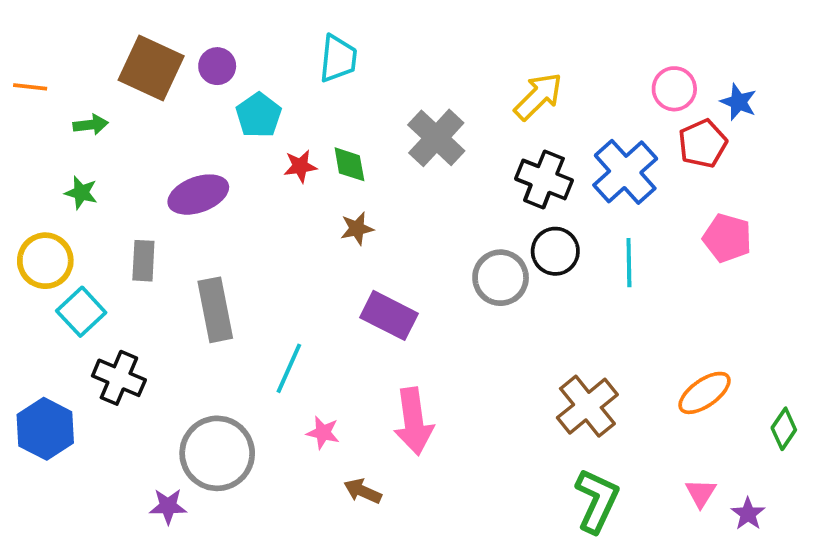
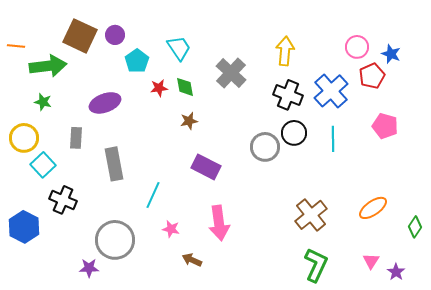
cyan trapezoid: (338, 59) -> (179, 48), moved, turned -40
yellow arrow: (538, 96) -> (285, 51), turned -40
green arrow: (91, 125) -> (48, 66), size x2.0

